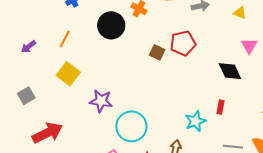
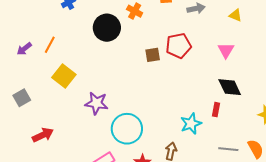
orange line: (65, 39) -> (50, 45), moved
pink triangle: (249, 46) -> (226, 50), moved
brown square: (157, 52) -> (153, 55), turned -35
black diamond: (230, 71) -> (230, 87), moved
red arrow: (47, 133) -> (43, 135), size x0.7

